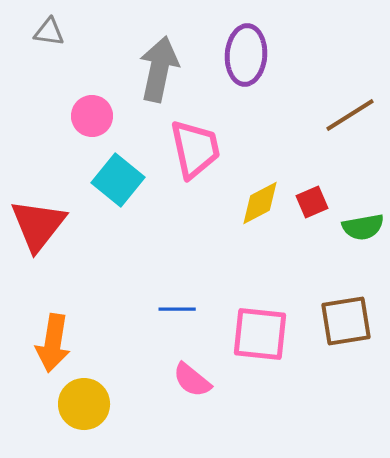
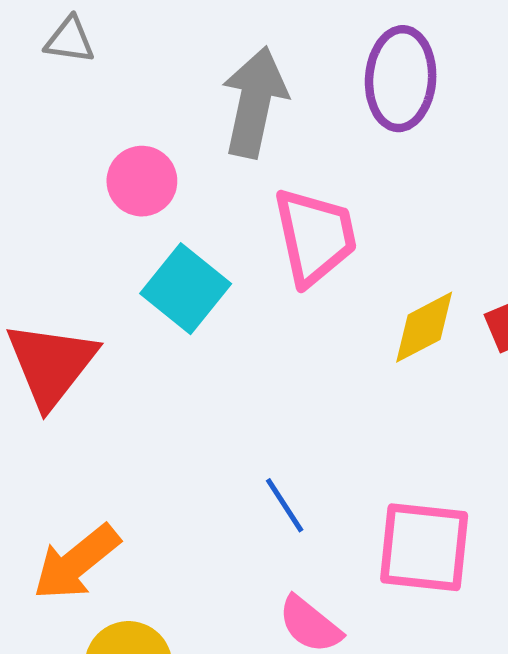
blue line: (177, 309) -> (285, 505), turned 57
orange arrow: (53, 343) -> (76, 562), turned 42

